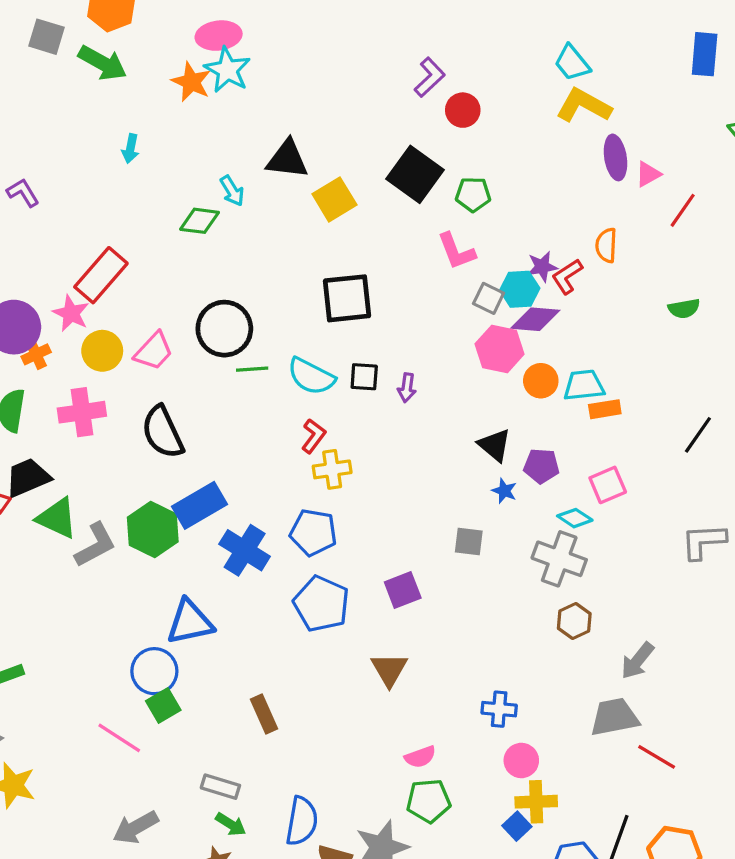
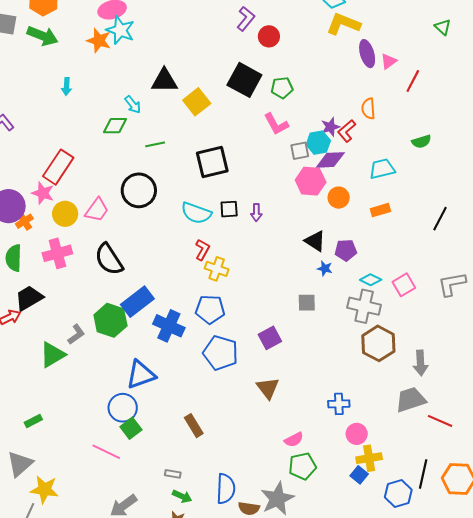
gray square: (489, 298) -> (300, 151), turned -30
green line: (252, 369) -> (155, 144), moved
cyan trapezoid: (584, 385) -> (382, 169), moved
yellow cross: (332, 469) -> (217, 269), turned 35
pink square: (608, 485) -> (404, 285), moved
green triangle: (57, 518) -> (52, 355), moved, turned -48
gray L-shape: (95, 545) -> (76, 334), size x0.7
brown hexagon: (574, 621) -> (378, 343), size x1.6
gray arrow: (637, 661) -> (421, 363), turned -35
gray rectangle: (220, 787) -> (173, 474), size x0.7

